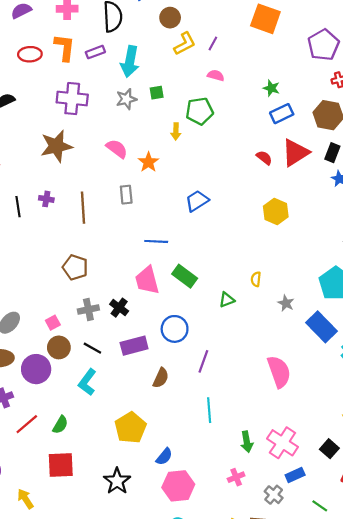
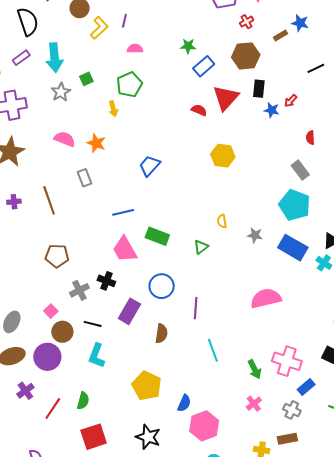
purple rectangle: (134, 346) -> (129, 311), turned -30
pink semicircle: (279, 372) -> (266, 298), turned -68

